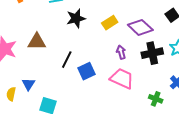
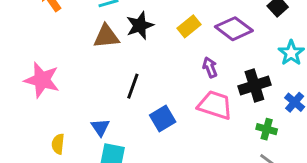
brown triangle: (37, 42) -> (106, 36), moved
black cross: (152, 53) -> (254, 86), moved
blue square: (87, 71) -> (163, 118), moved
blue triangle: (28, 84) -> (100, 127), moved

